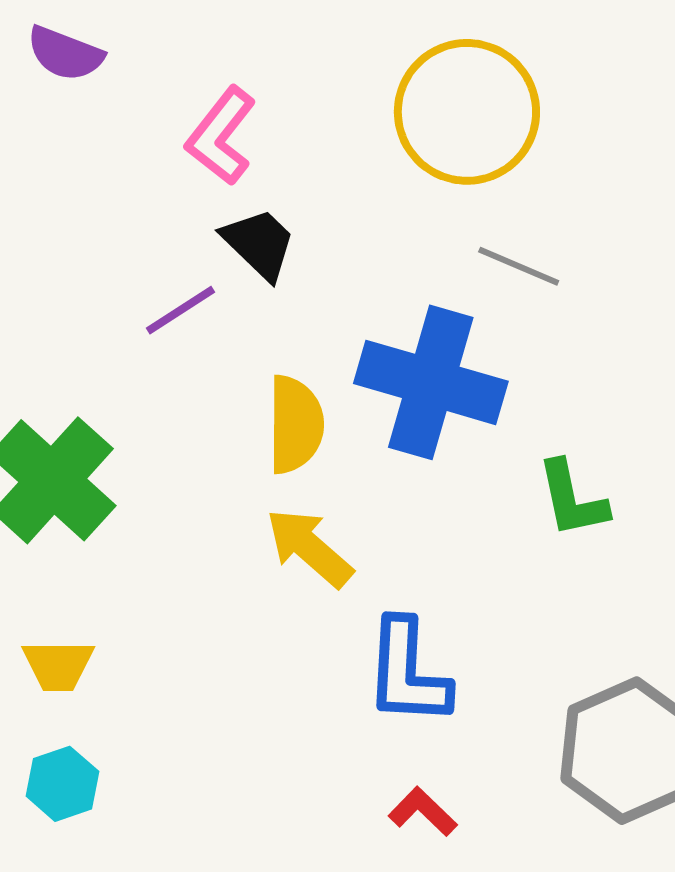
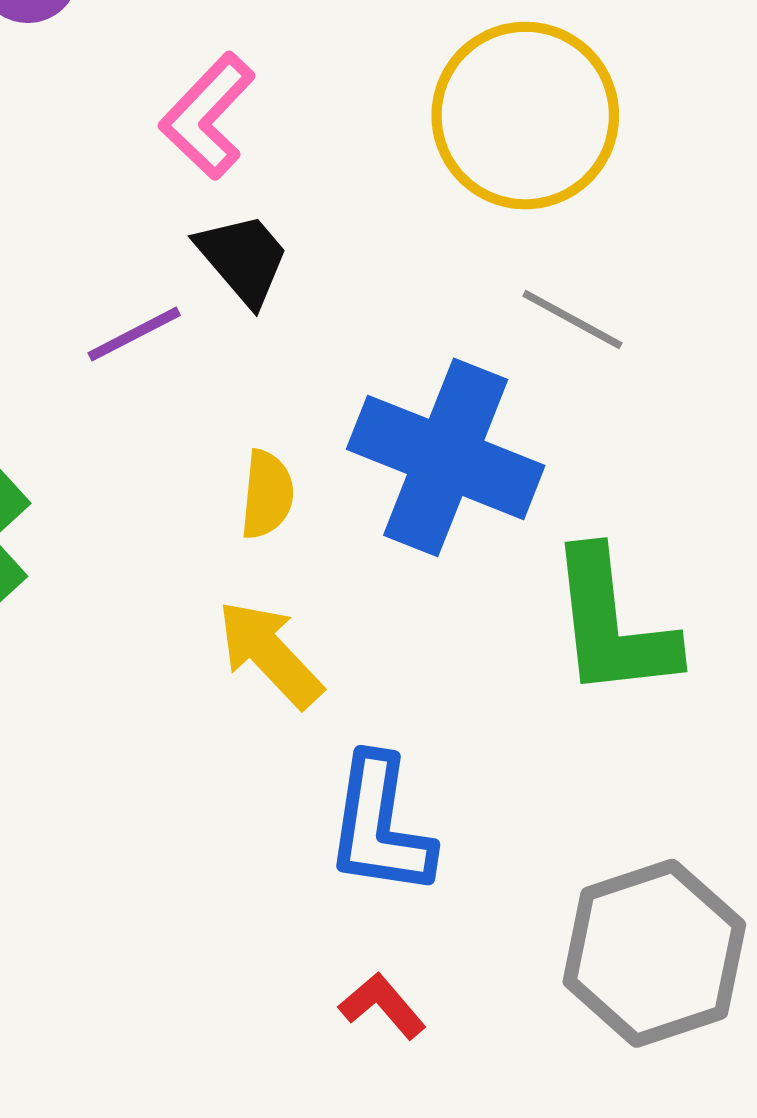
yellow semicircle: (295, 424) -> (267, 494), size x0.7
green L-shape: (572, 499) -> (612, 624), size x1.5

